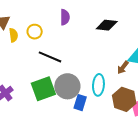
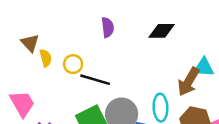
yellow circle: (35, 32) -> (73, 64), moved
brown arrow: (123, 67) -> (189, 82), size x1.6

